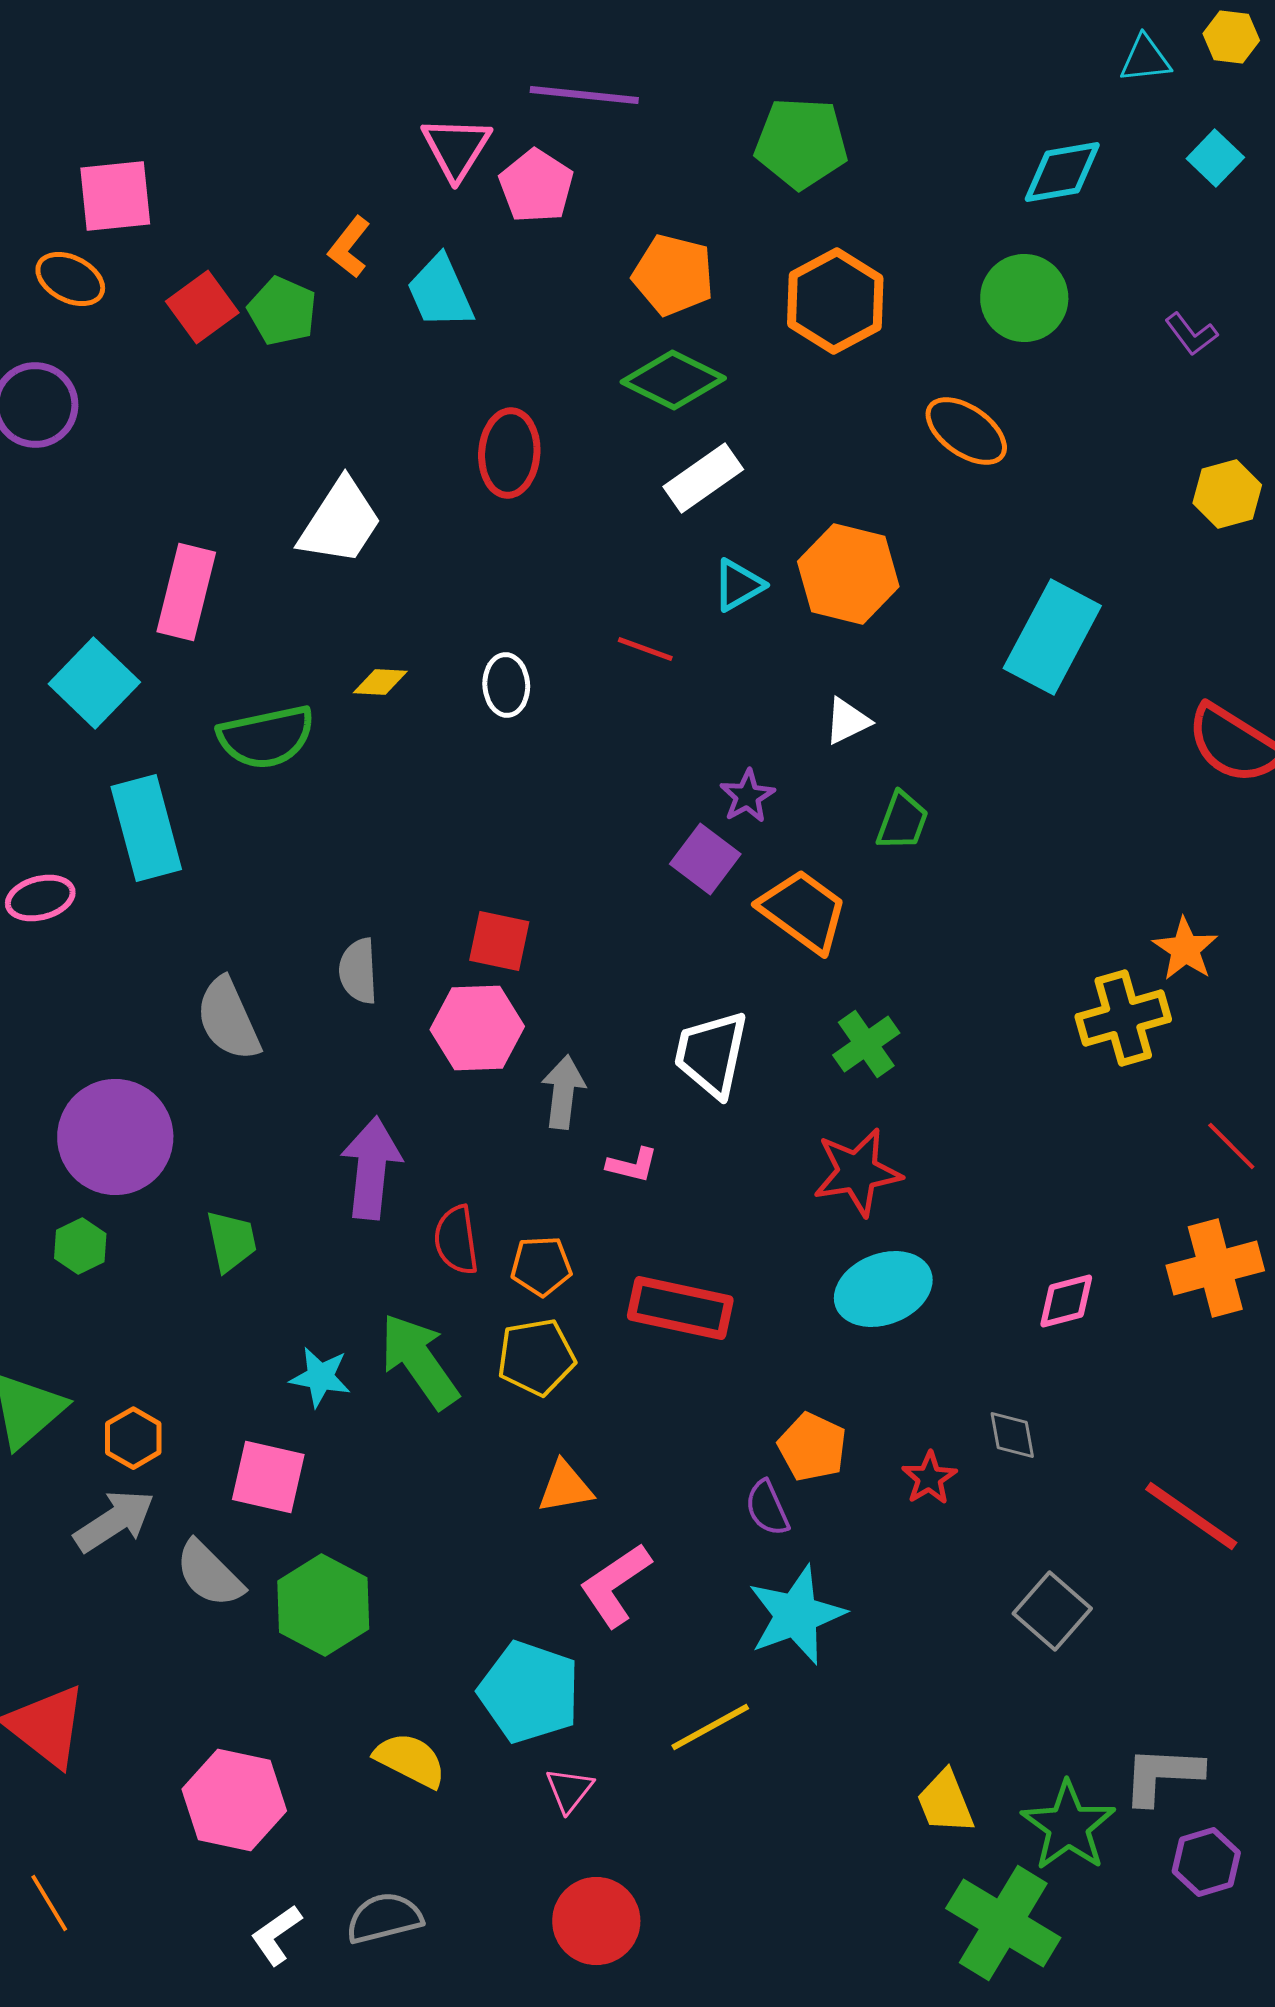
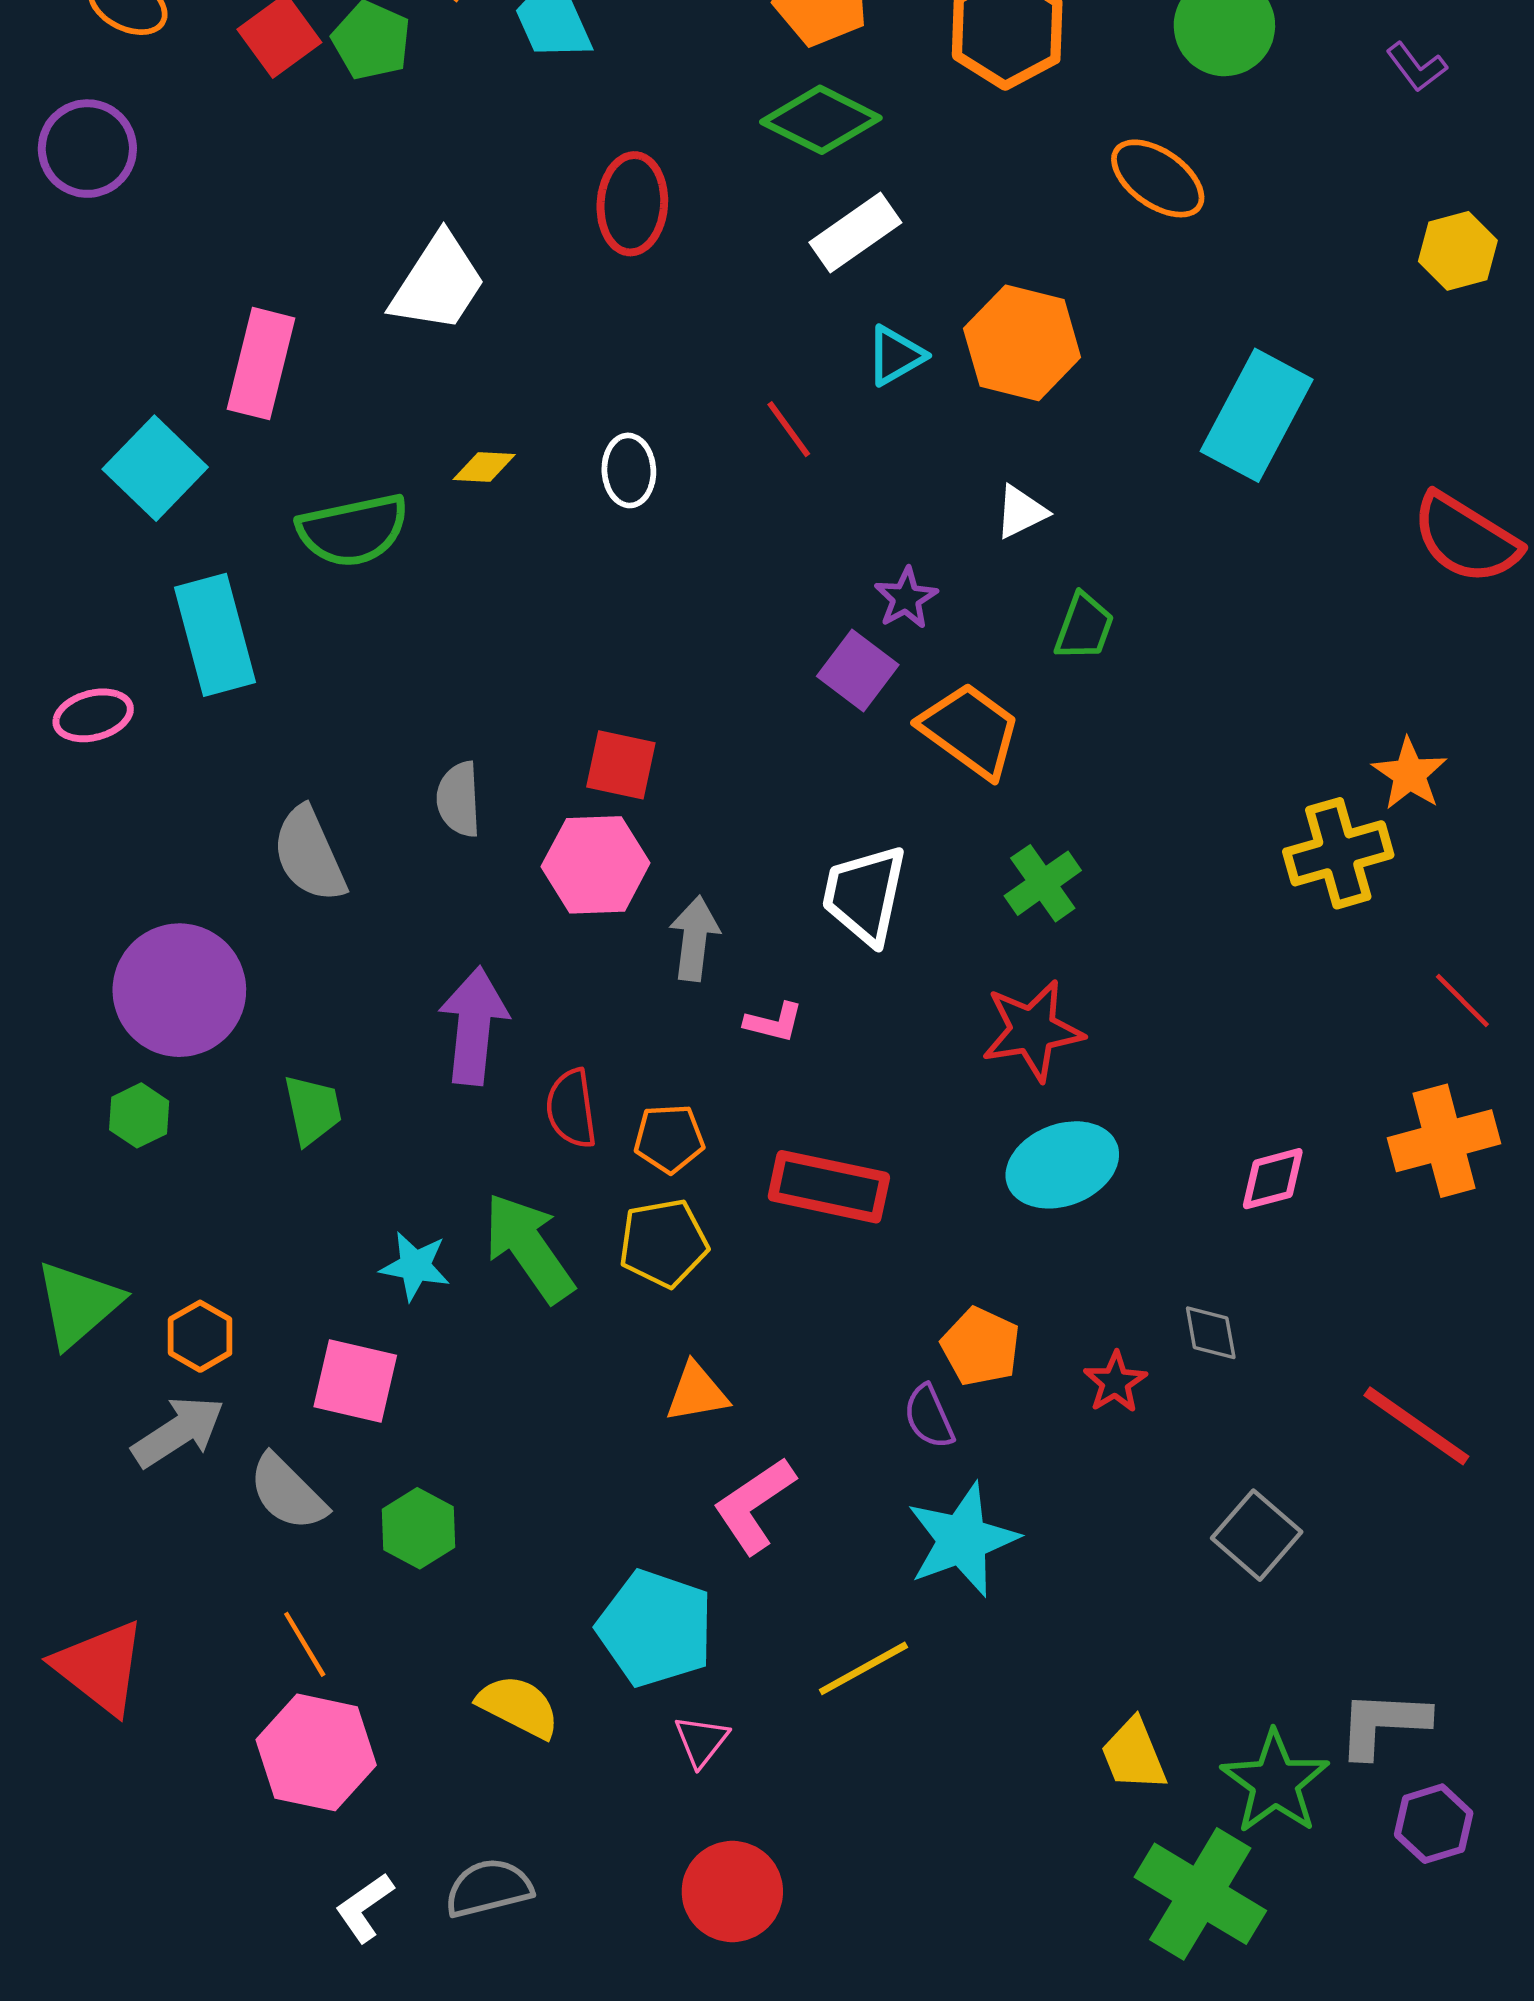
red line: (645, 649) -> (789, 429), turned 34
green hexagon: (323, 1605) -> (418, 1528), size x0.7
orange line: (49, 1903) -> (305, 1644), moved

